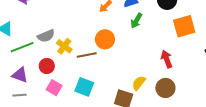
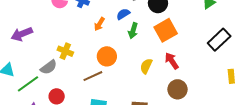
orange square: (184, 26) -> (166, 30), moved
yellow cross: (64, 46) -> (65, 51), moved
yellow semicircle: (139, 83) -> (146, 66), moved

